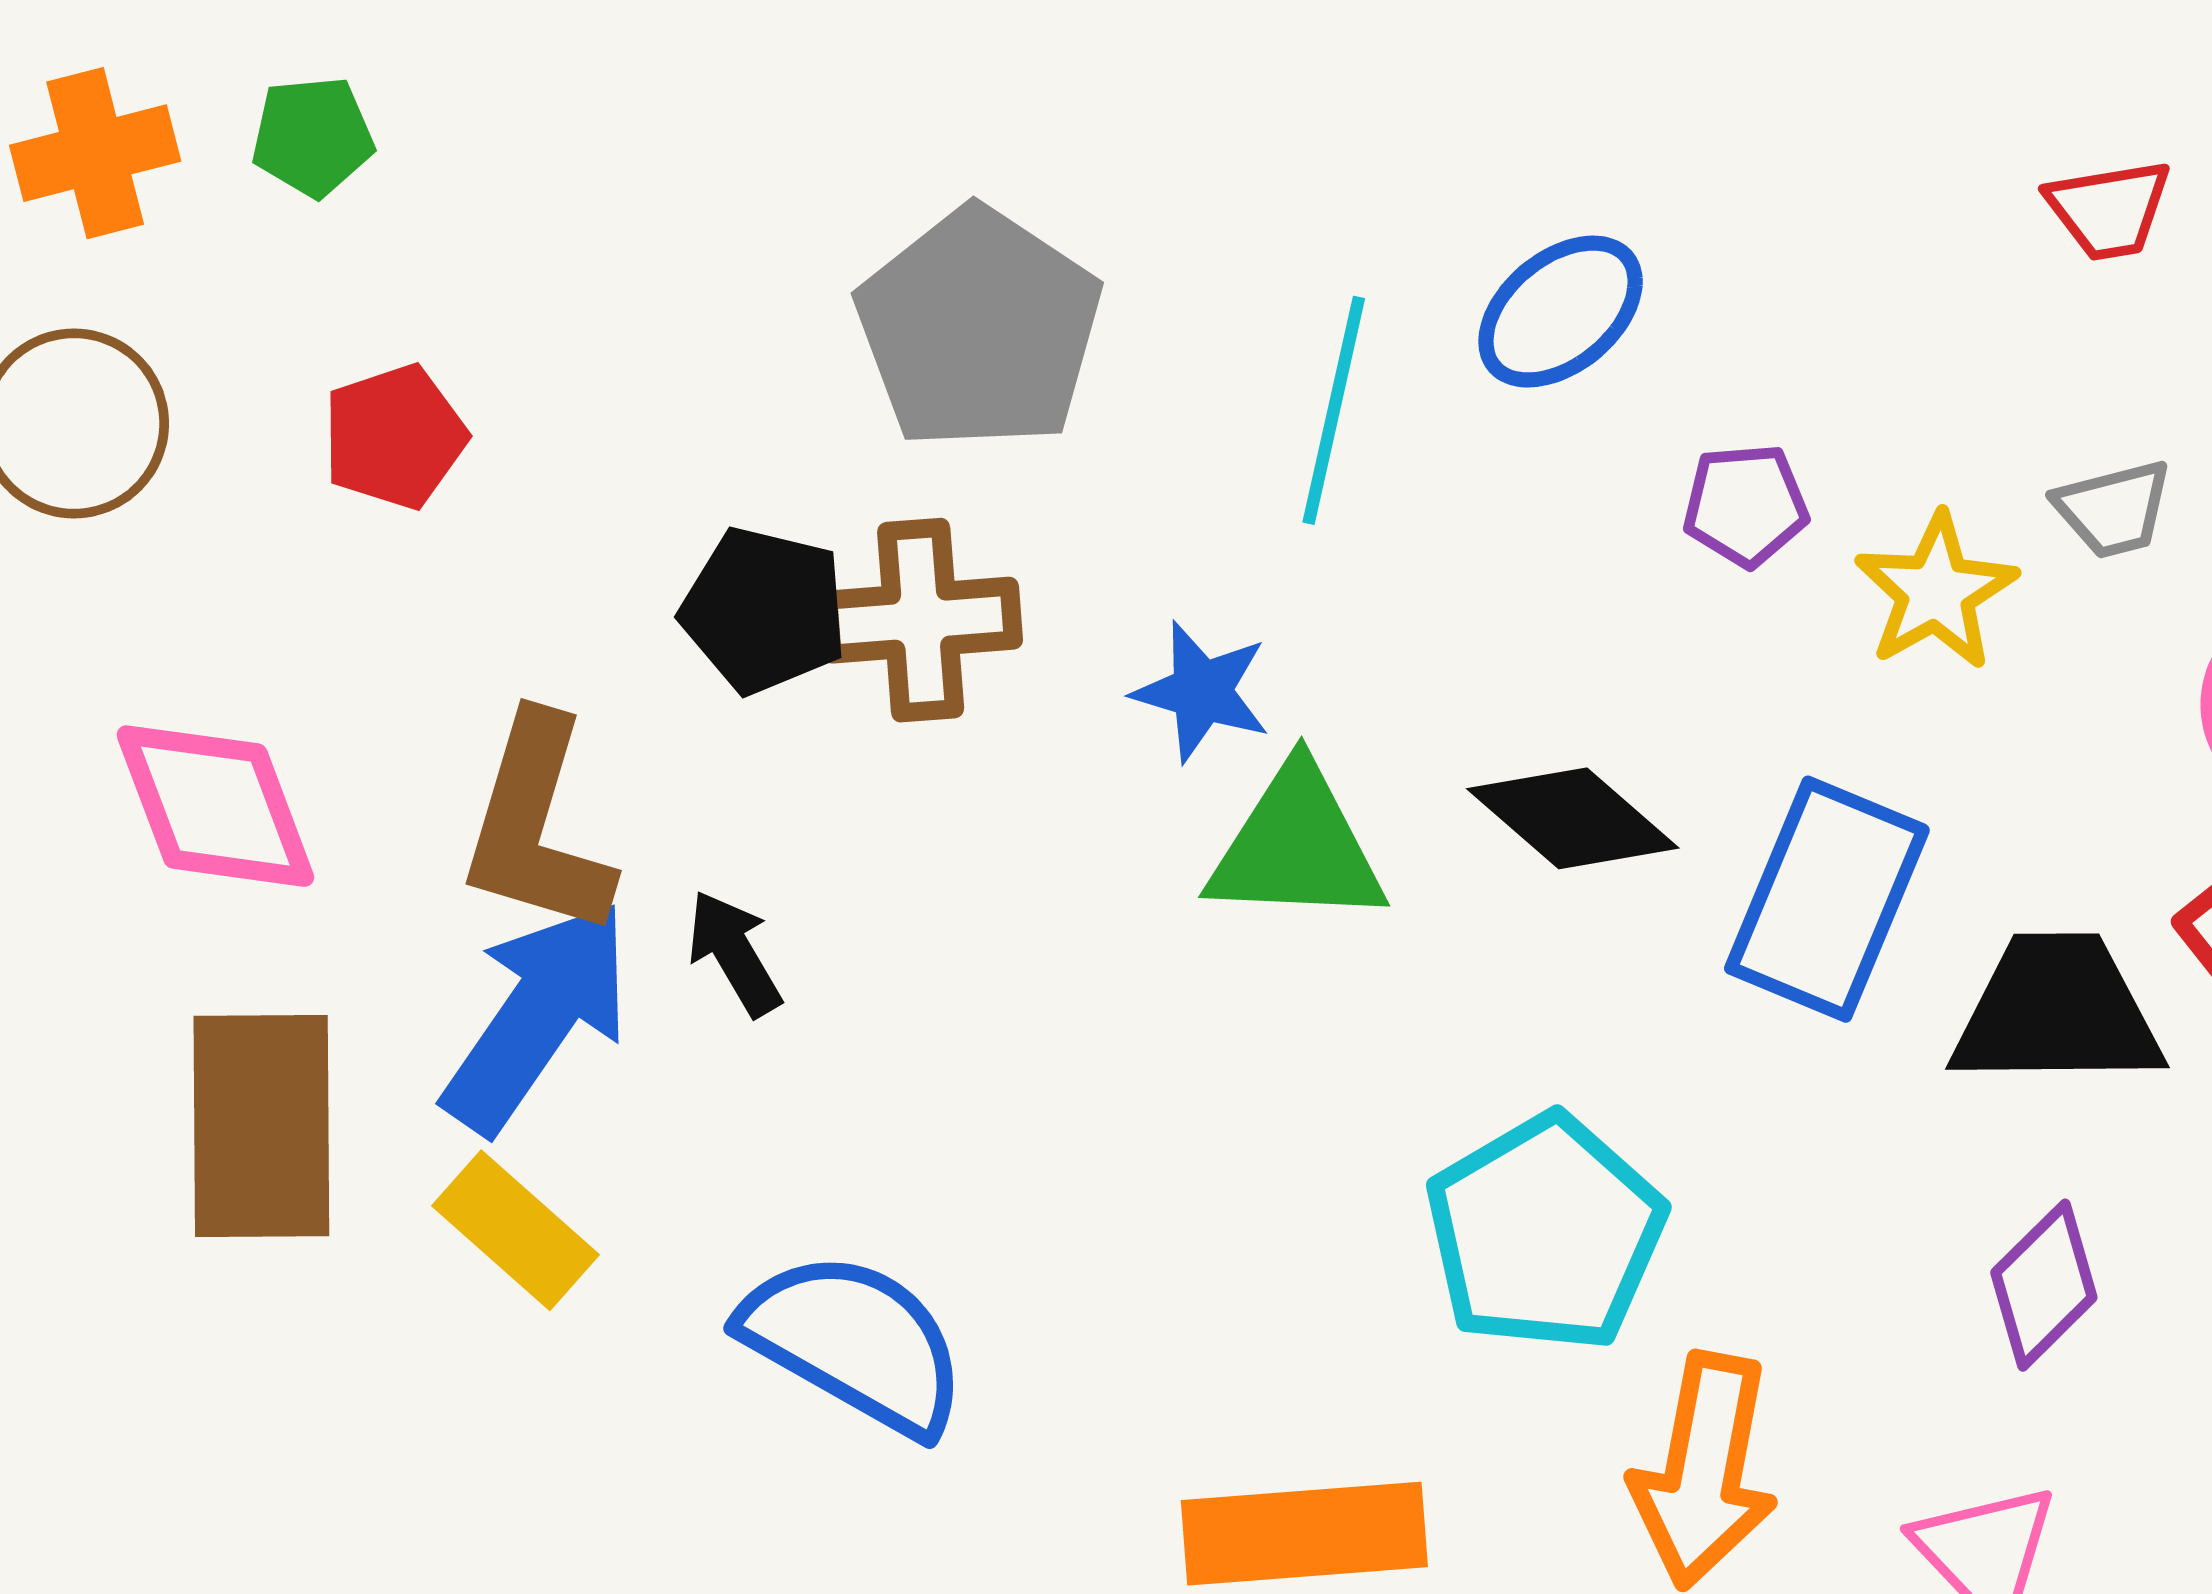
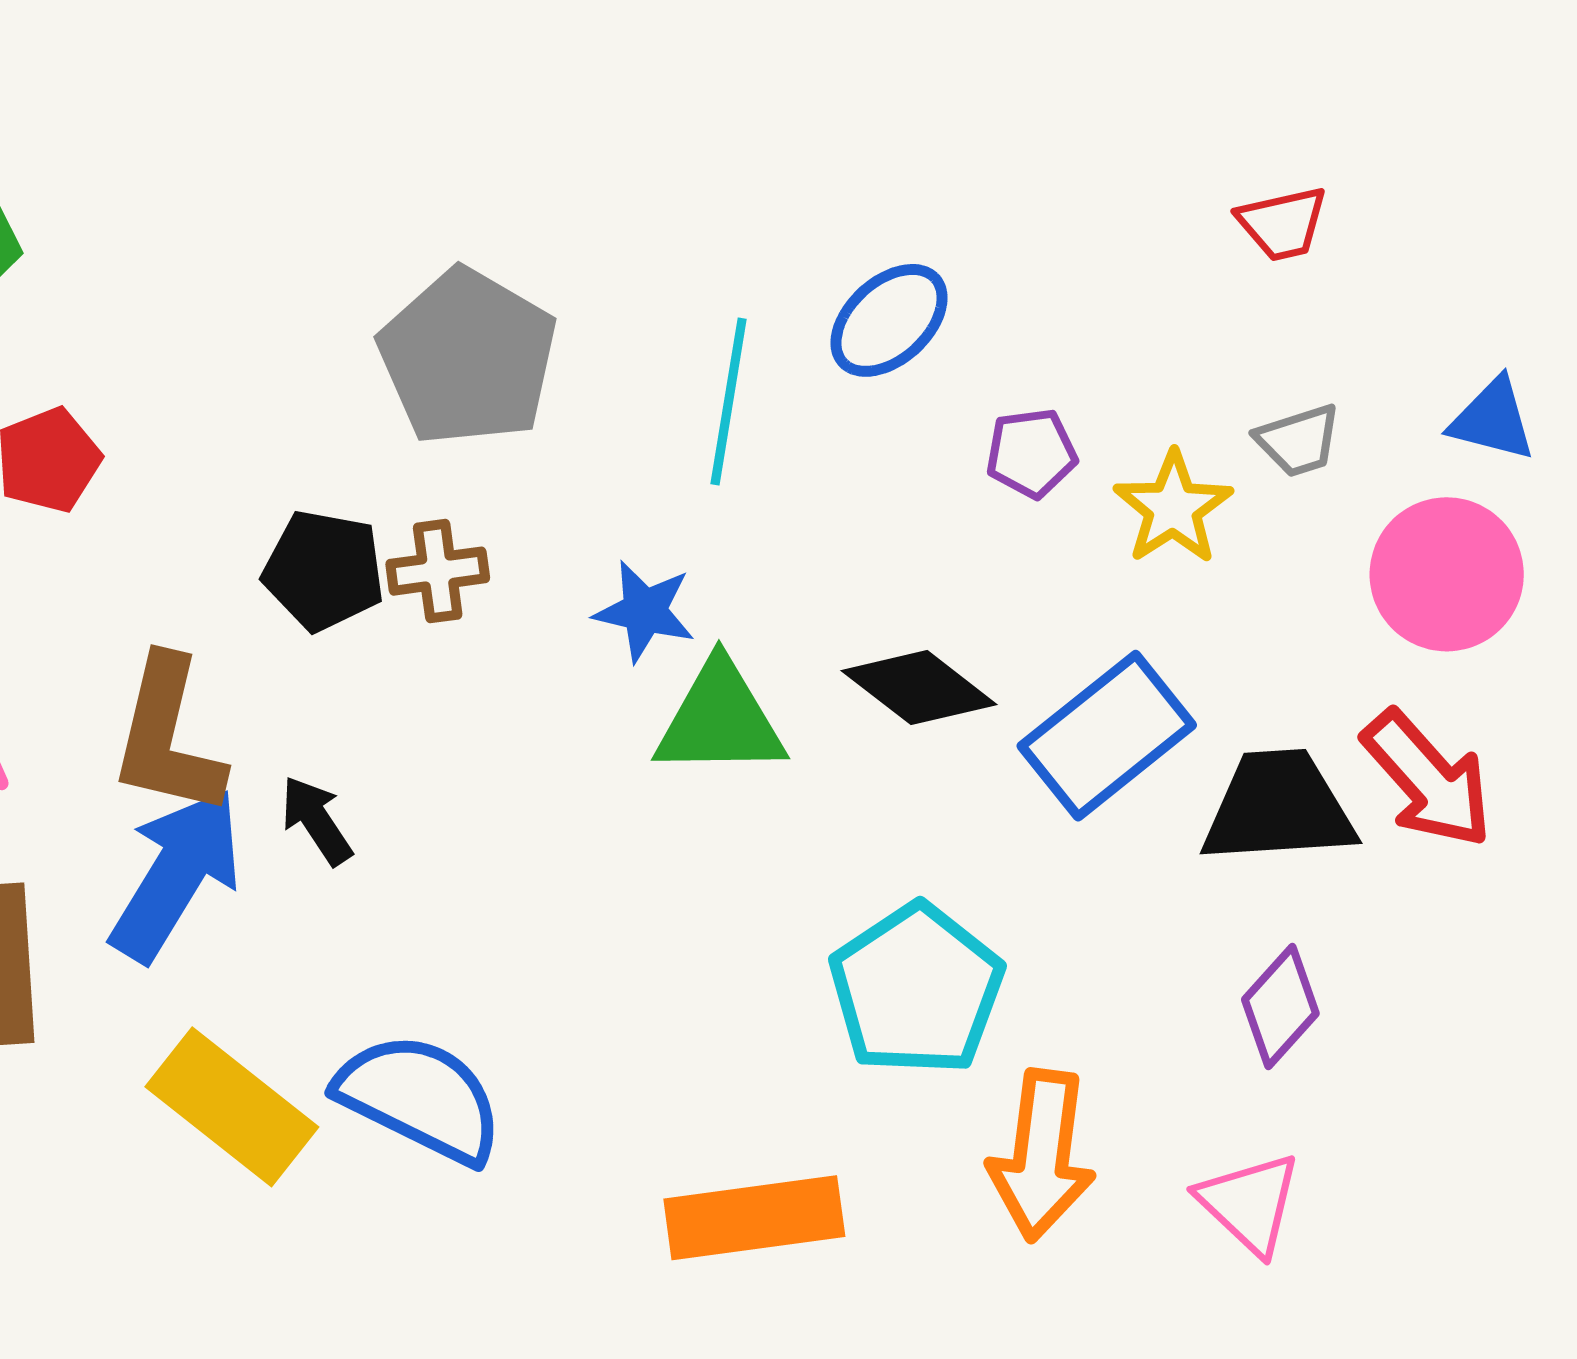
brown cross: (921, 620) -> (438, 571), size x0.7
blue rectangle: (1827, 899) -> (1107, 736), turned 32
yellow rectangle: (515, 1230) -> (232, 1107), moved, size x1.4

